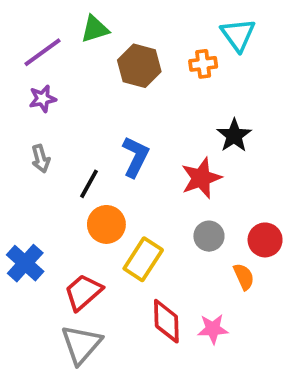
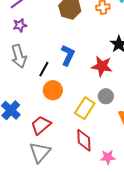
gray arrow: (41, 159) -> (19, 56), size x1.6
red star: (201, 178) -> (102, 66), turned 30
yellow rectangle: (143, 259) -> (85, 108), moved
pink star: (213, 329) -> (108, 157), moved

